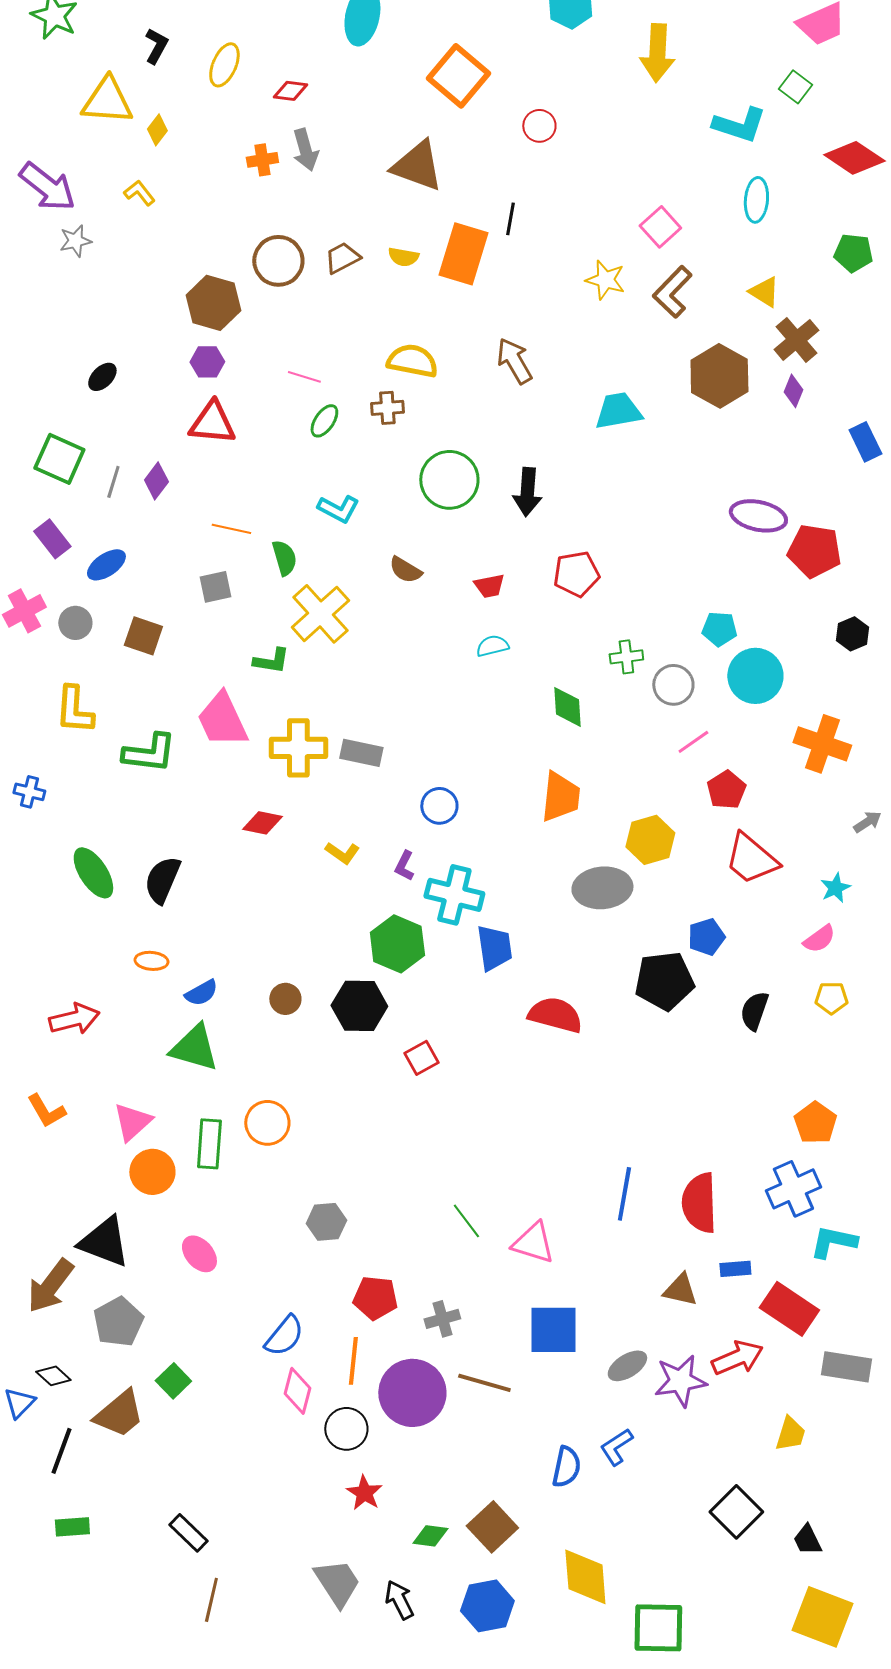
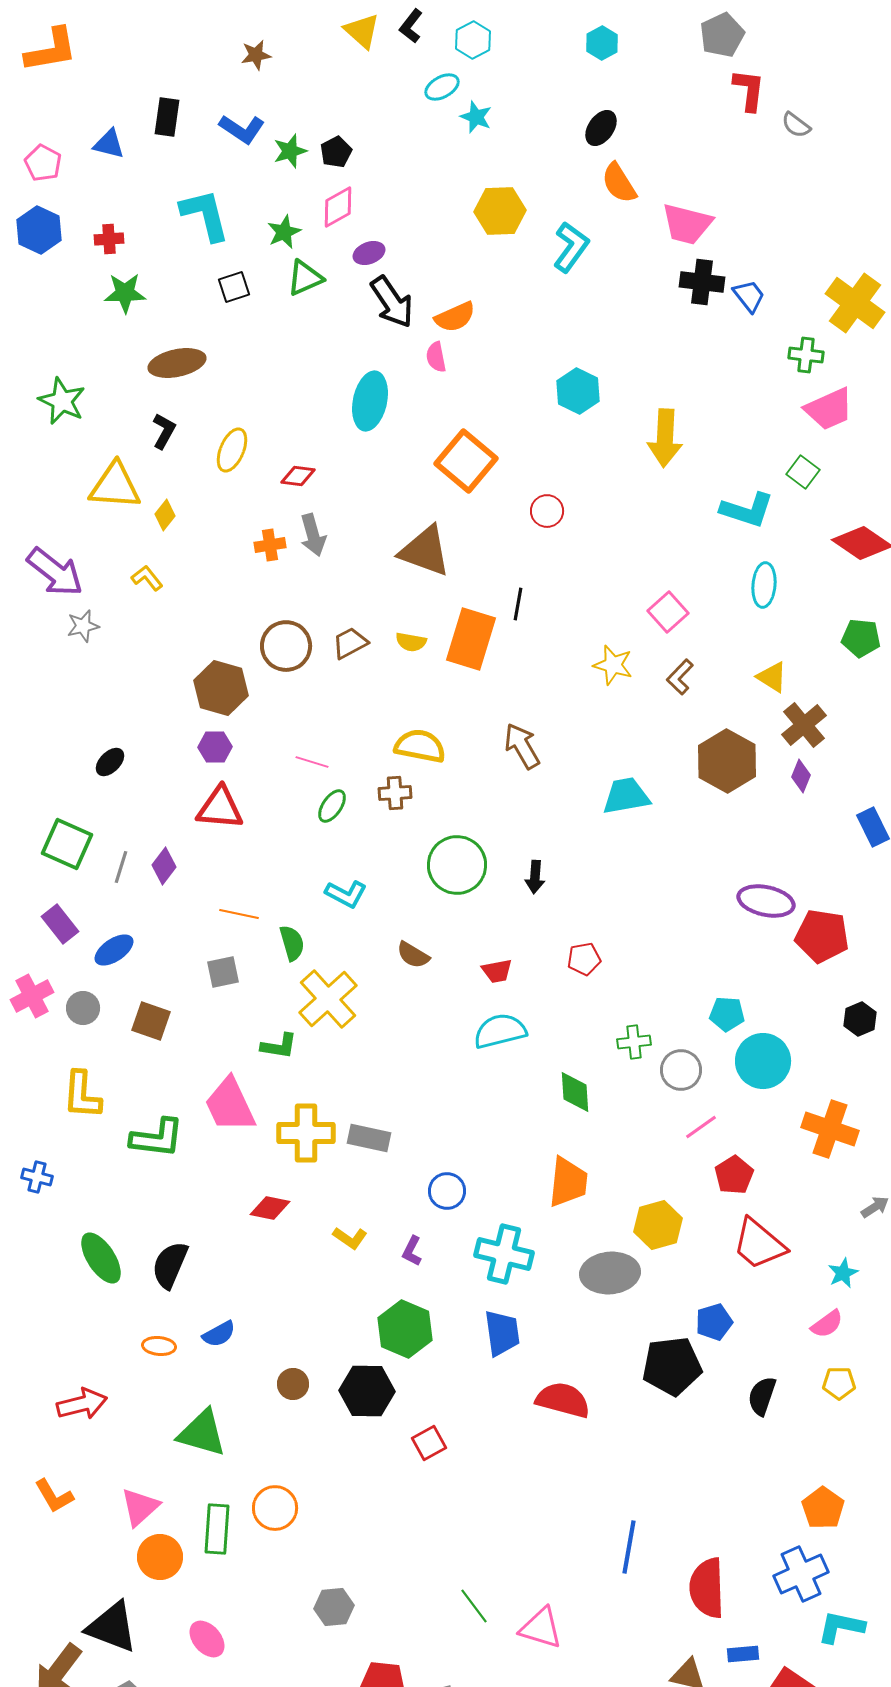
brown L-shape: (672, 292) -> (680, 677), size x0.7
black arrow: (527, 492) -> (535, 877), size x0.7
red pentagon: (576, 574) -> (584, 959), size x0.7
cyan semicircle: (492, 646) -> (500, 1031), size x1.6
cyan cross: (454, 895) -> (504, 1254), moved
blue semicircle: (201, 993) -> (219, 1334), moved
blue line: (624, 1194) -> (629, 1547), moved

